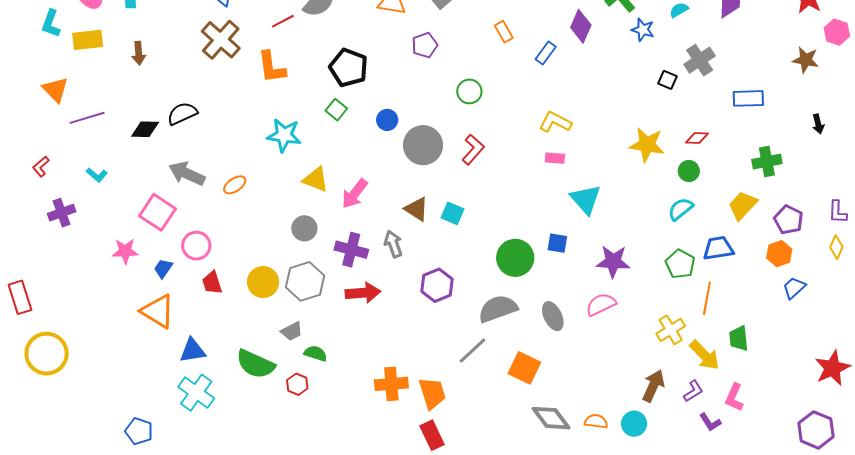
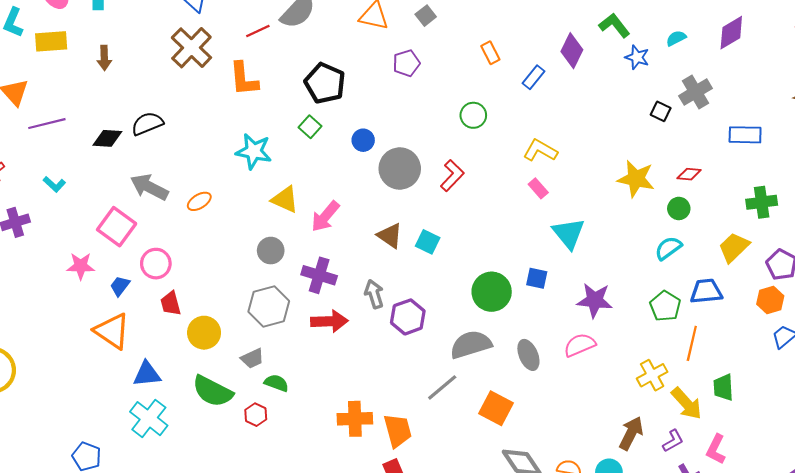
green circle: (469, 91) -> (473, 115), moved
pink rectangle: (555, 158) -> (538, 188), turned 42
gray arrow: (393, 244) -> (374, 294), moved
yellow circle: (263, 282) -> (204, 333), moved

